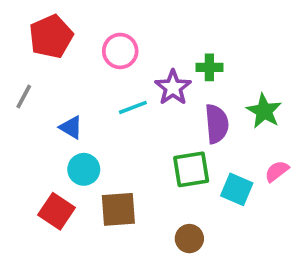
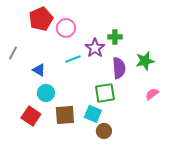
red pentagon: (51, 36) -> (41, 19), moved
green star: (264, 111) -> (145, 61), turned 30
cyan square: (237, 189) -> (93, 114), moved

